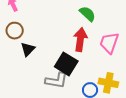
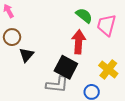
pink trapezoid: (109, 43) -> (106, 25), moved
yellow cross: (108, 83) -> (108, 69), moved, turned 30

